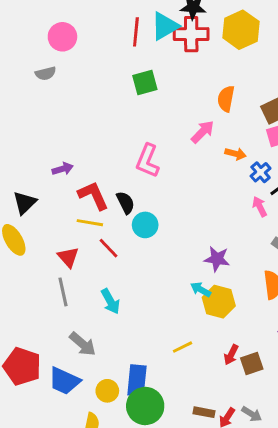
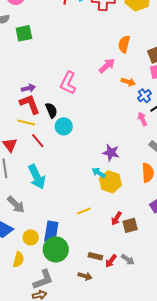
green square: (145, 82) -> (24, 33), moved
purple arrow: (63, 169) -> (28, 88), moved
cyan arrow: (110, 301) -> (37, 177), size x1.4

